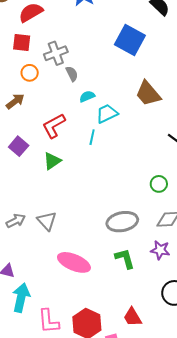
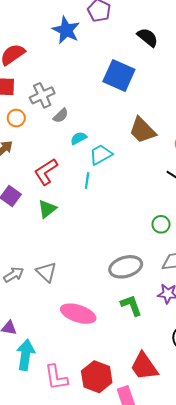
gray semicircle: (72, 74) -> (61, 116), turned 77
red trapezoid: (132, 317) -> (144, 366), size x1.4

